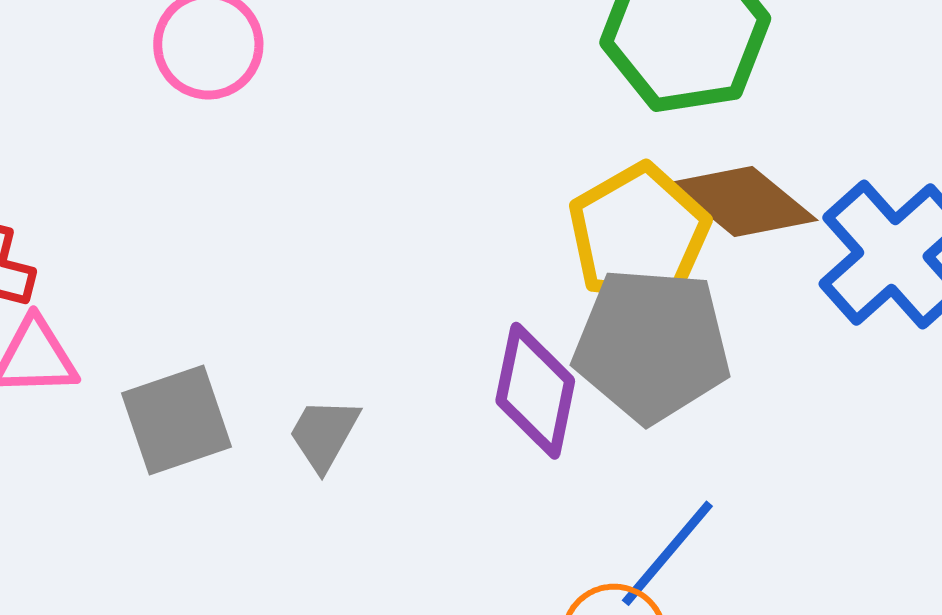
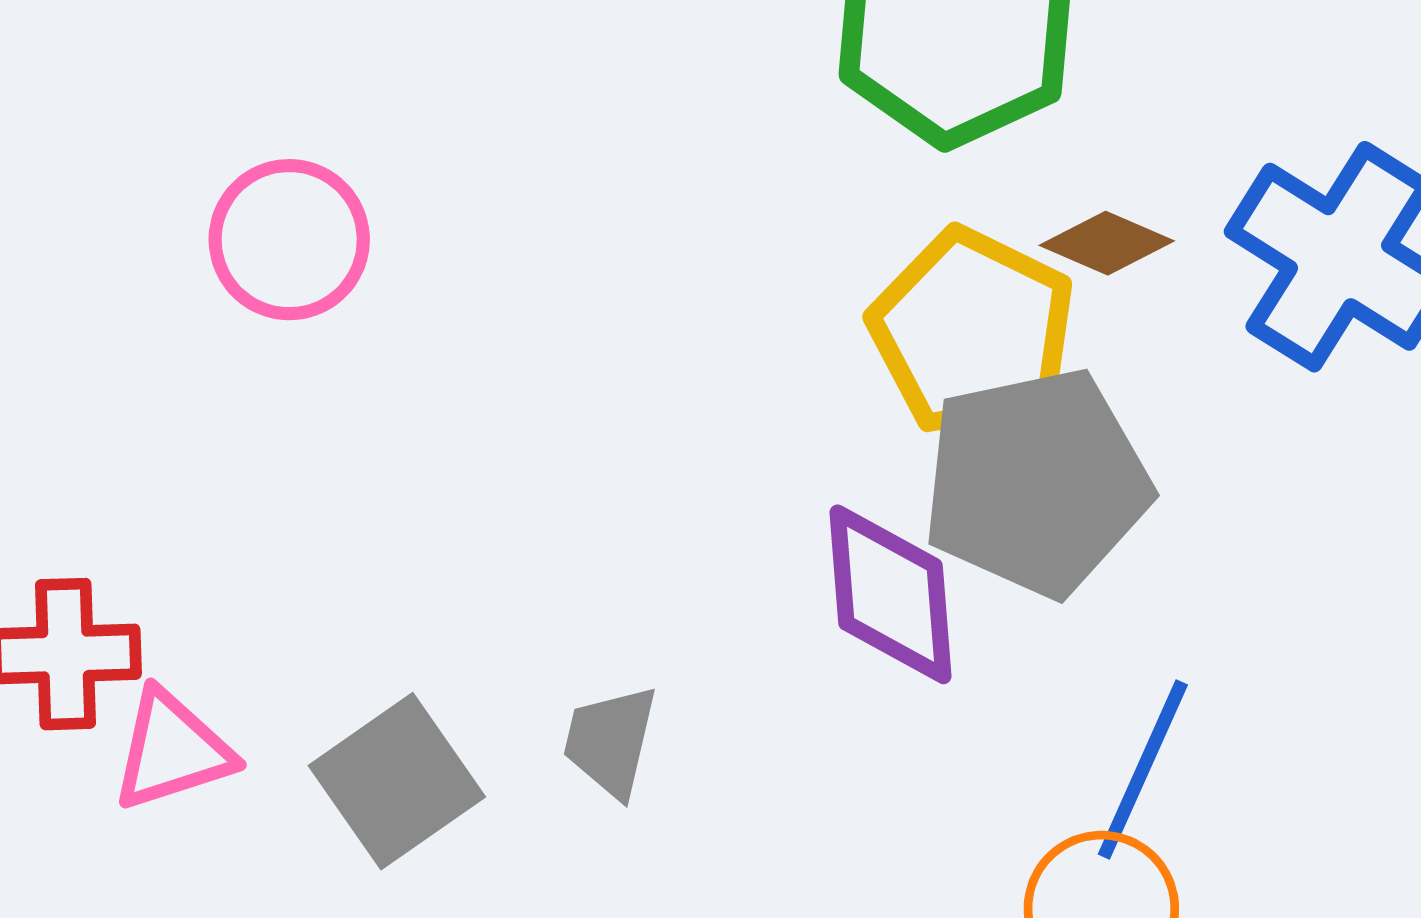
brown diamond: (743, 202) -> (1107, 243), size x0.6

